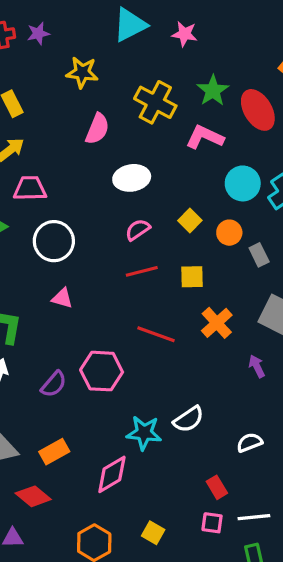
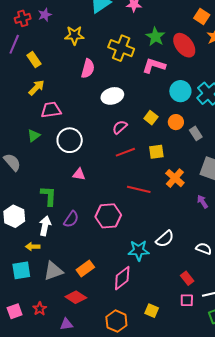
purple semicircle: (54, 384) -> (71, 219), moved
white semicircle: (249, 443) -> (204, 249), turned 49

